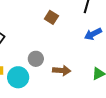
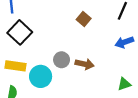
brown arrow: (62, 70) -> (85, 64), moved

